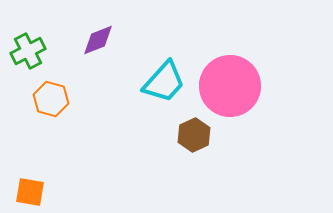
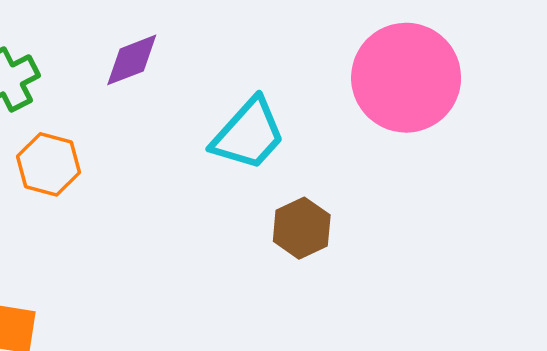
pink circle: (230, 86) -> (406, 78), moved

